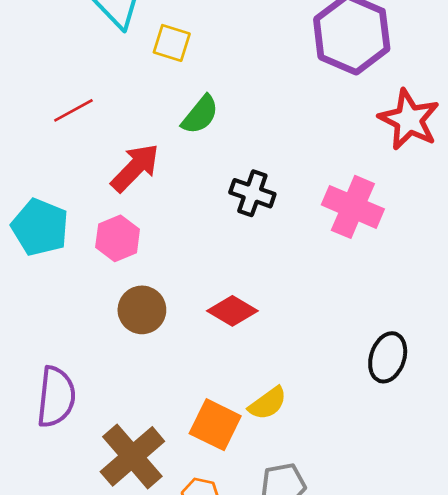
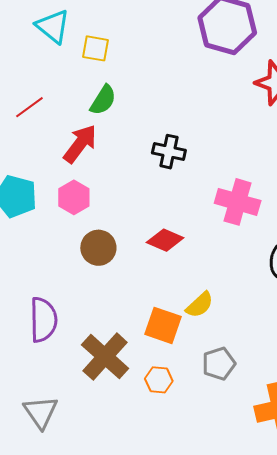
green semicircle: (200, 115) -> (103, 100), moved
pink cross: (353, 207) -> (238, 202), moved

